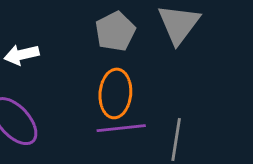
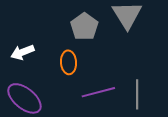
orange ellipse: (115, 93) -> (69, 62), moved, size x0.7

